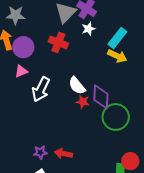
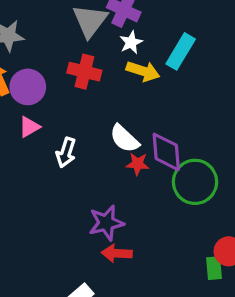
yellow arrow: (117, 56) -> (143, 71), moved
white arrow: (41, 89) -> (66, 153), size x0.7
purple star: (40, 152) -> (106, 223), moved, size x1.5

